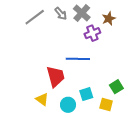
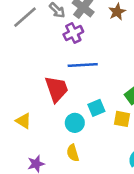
purple cross: (92, 33) -> (73, 33), moved
yellow triangle: (42, 99) -> (23, 121), moved

